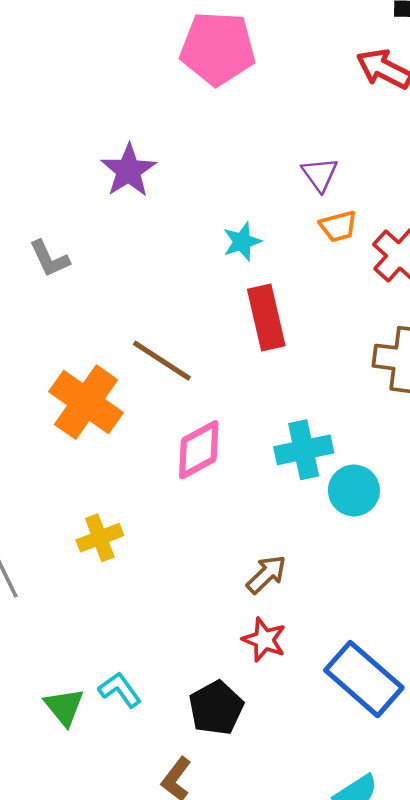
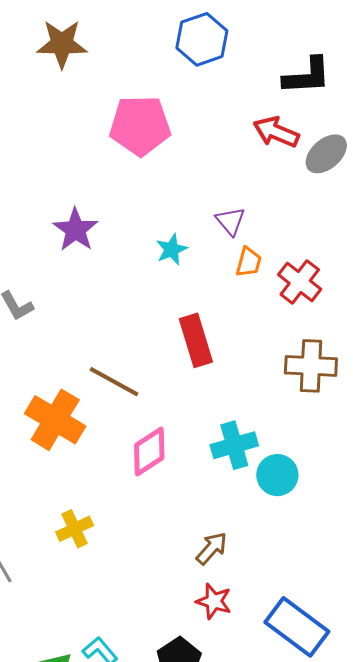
orange trapezoid: (338, 226) -> (249, 262), turned -56
cyan star: (242, 242) -> (172, 249), moved

